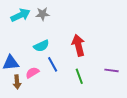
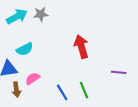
cyan semicircle: (41, 46) -> (25, 49), moved
blue line: (53, 64) -> (62, 92), moved
green line: (79, 76) -> (84, 90), moved

